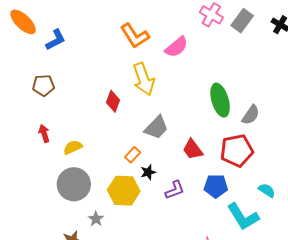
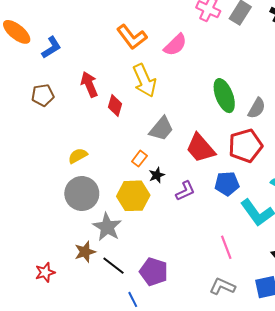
red arrow: (44, 133) -> (89, 84), moved, size x1.4
red trapezoid: (193, 149) -> (200, 148), size x1.4
gray star: (96, 219) -> (107, 227), size x1.8

